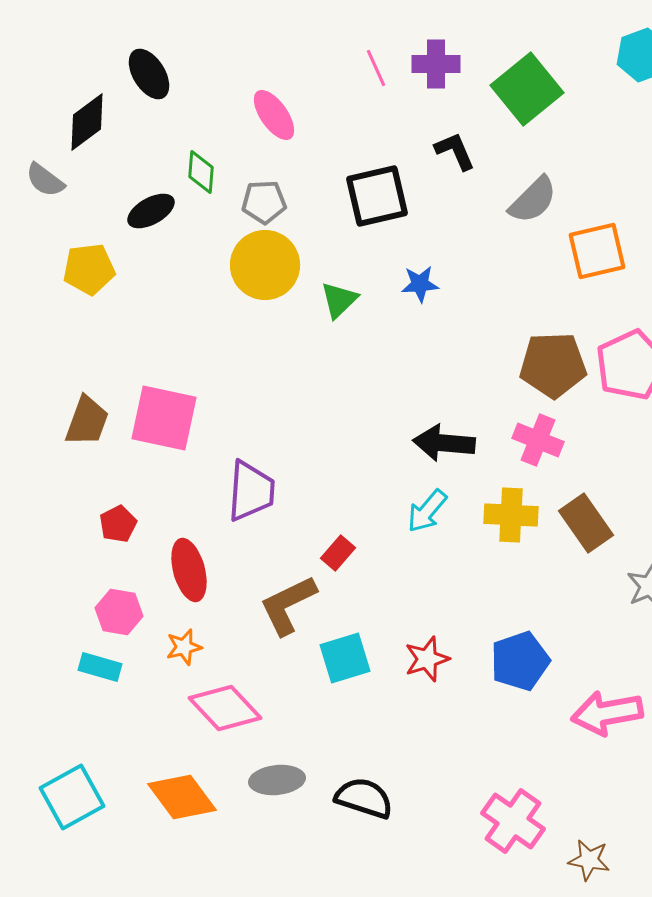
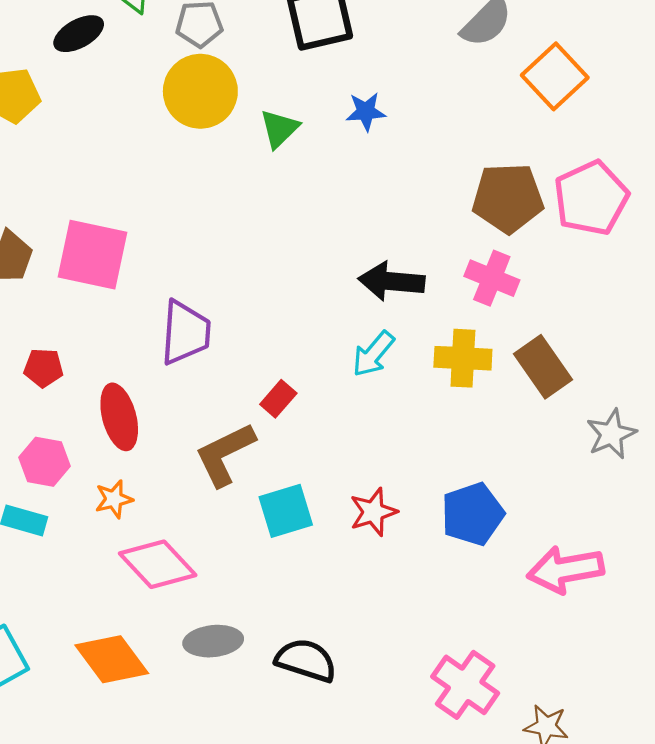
orange square: (597, 251) -> (555, 76), turned -30
red pentagon: (118, 524) -> (43, 368), turned 30

